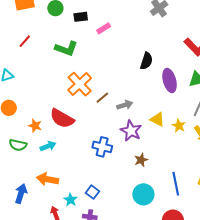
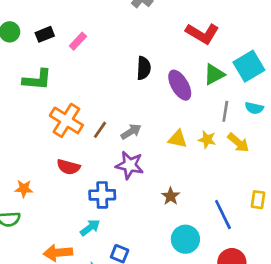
red semicircle: (62, 118) -> (68, 167), moved, size x0.7
purple star: (131, 131) -> (130, 165), moved
cyan arrow: (48, 146) -> (90, 228), moved
blue cross: (102, 147) -> (102, 195), moved

